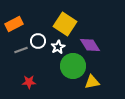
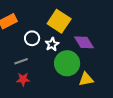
gray line: (21, 50) -> (21, 61), moved

